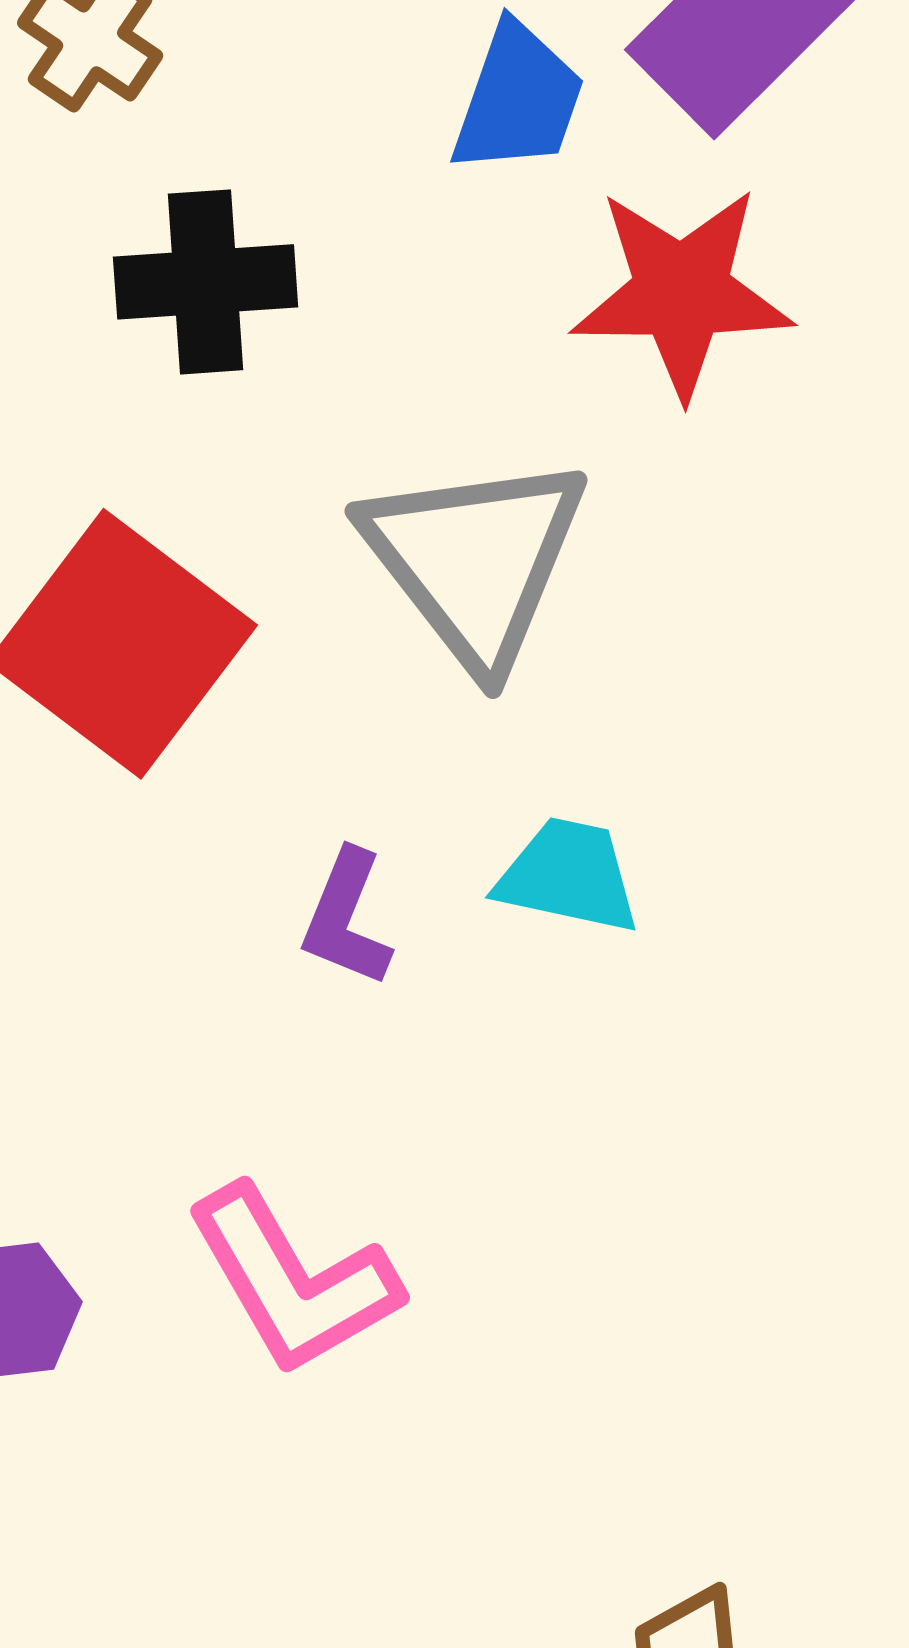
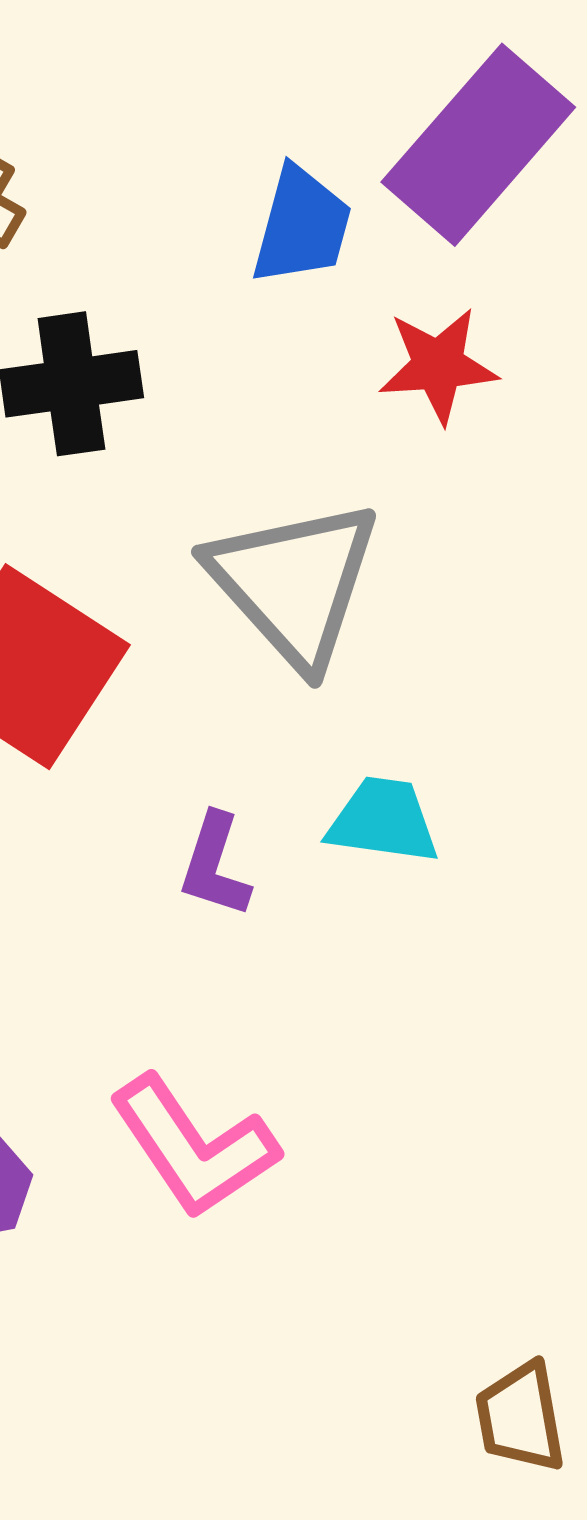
red star: (682, 292) -> (438, 365), size x0.7

